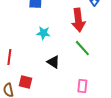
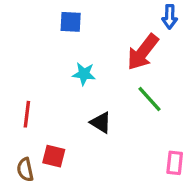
red arrow: (78, 20) -> (143, 52), turned 45
pink rectangle: (82, 86) -> (175, 163), moved

